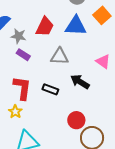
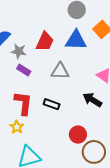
black arrow: (80, 82) -> (92, 100), moved

